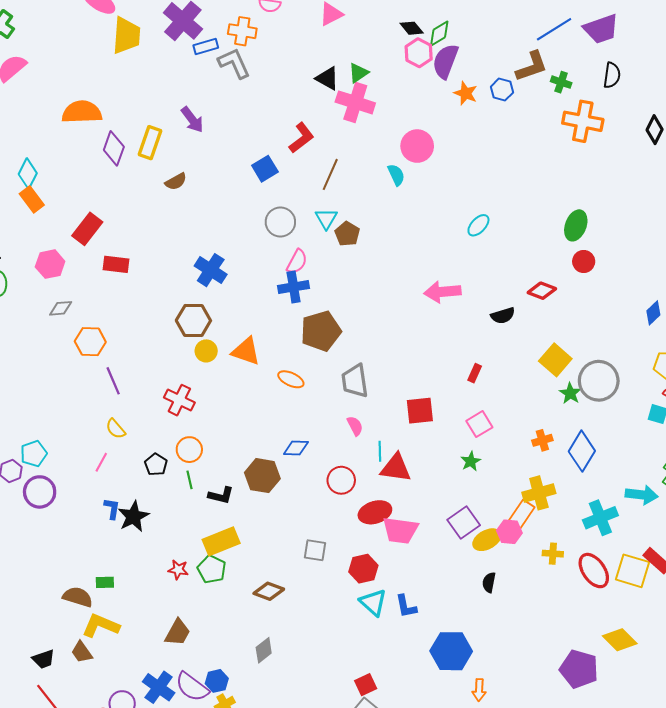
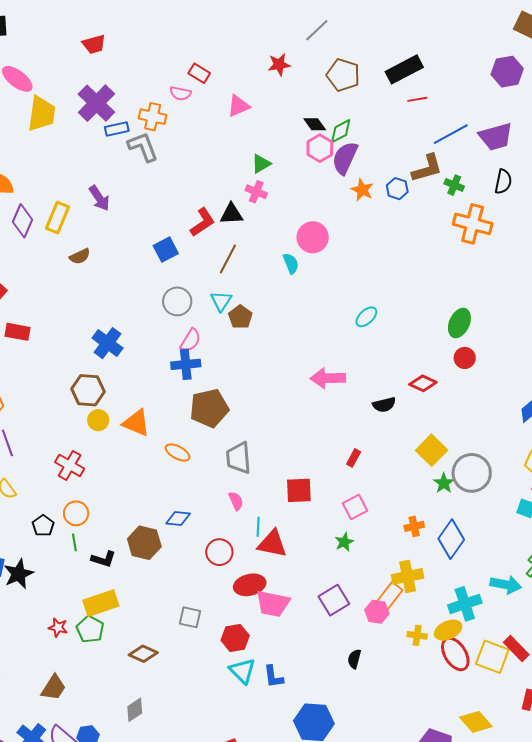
black triangle: (327, 78) -> (231, 214), moved, turned -35
pink cross: (355, 102) -> (256, 192), size x0.6
yellow ellipse: (487, 540) -> (448, 630), moved

